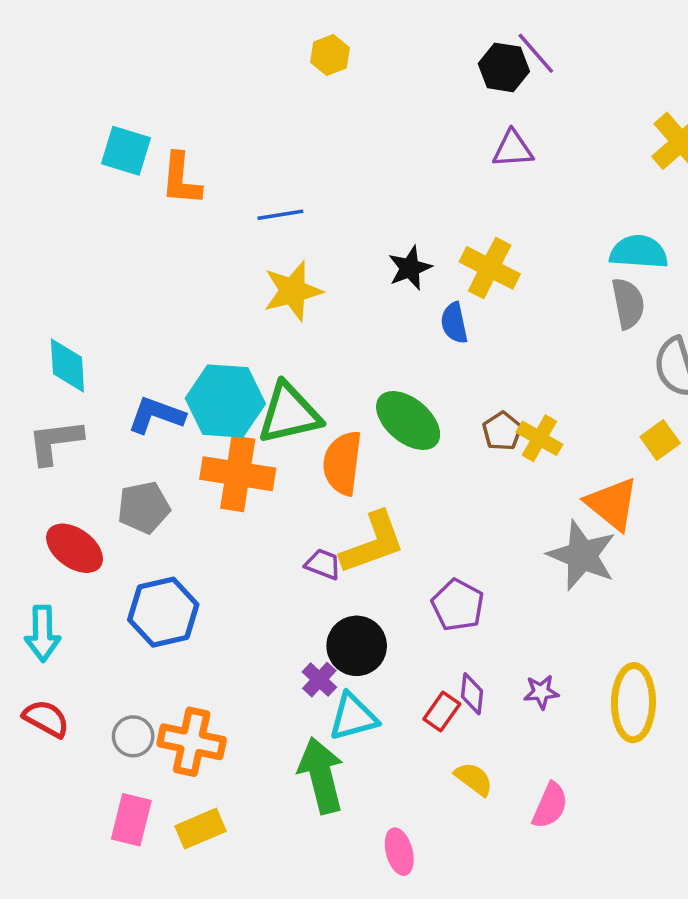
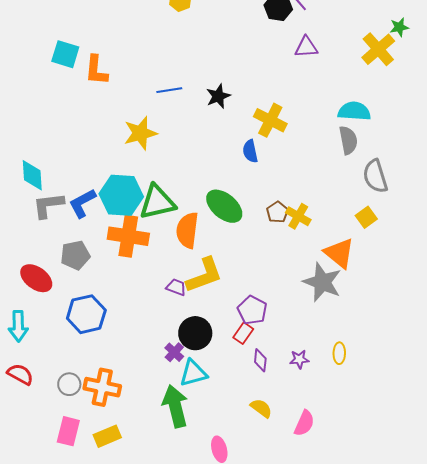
purple triangle: (513, 149) -> (306, 47), moved
blue line: (280, 215) -> (169, 90), moved
black star: (410, 268) -> (218, 96), moved
yellow star: (293, 291) -> (140, 133), moved
blue L-shape: (156, 415) -> (82, 203), turned -48
gray L-shape: (55, 442) -> (48, 205), moved
yellow ellipse: (633, 703) -> (339, 353), moved, size x0.5
red rectangle: (442, 711) -> (243, 333), moved

